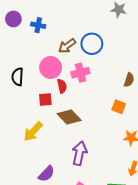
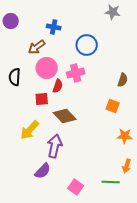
blue cross: (38, 25) -> (54, 27), moved
brown arrow: (67, 46) -> (37, 47), moved
red semicircle: (62, 86) -> (58, 86), turned 32
purple arrow: (79, 153) -> (55, 146), moved

